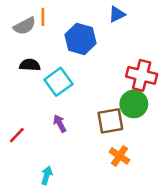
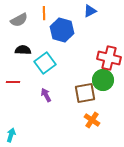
orange line: (43, 17) -> (44, 13), moved
red line: (17, 135) -> (13, 82), moved, turned 48
cyan arrow: (47, 175) -> (11, 135), moved

